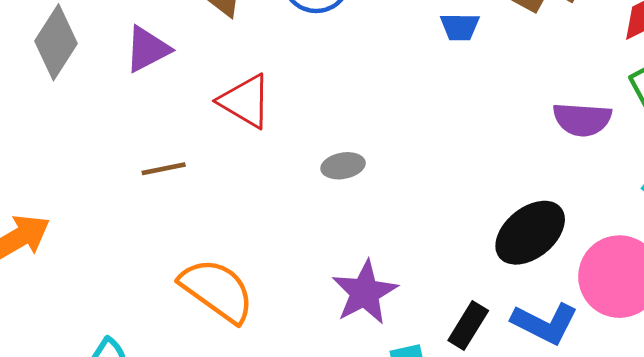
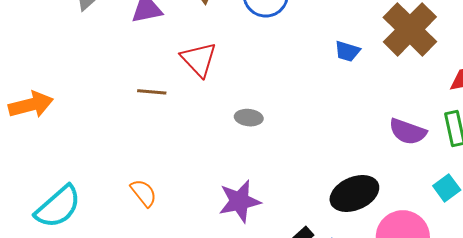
brown line: (164, 169) -> (152, 92), moved
orange semicircle: (217, 290) -> (144, 193), moved, size x0.6

